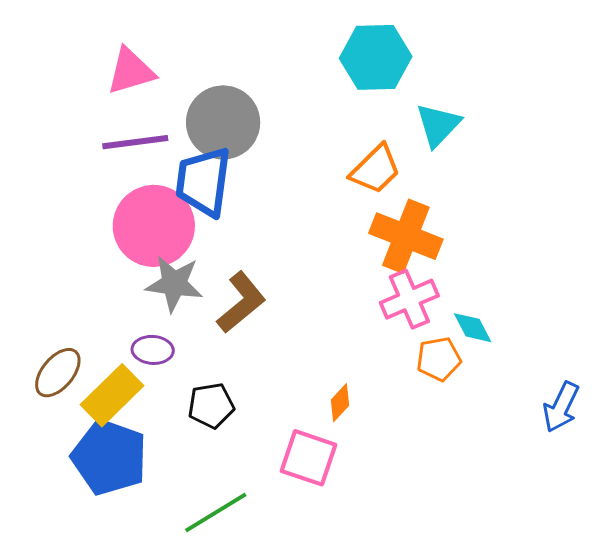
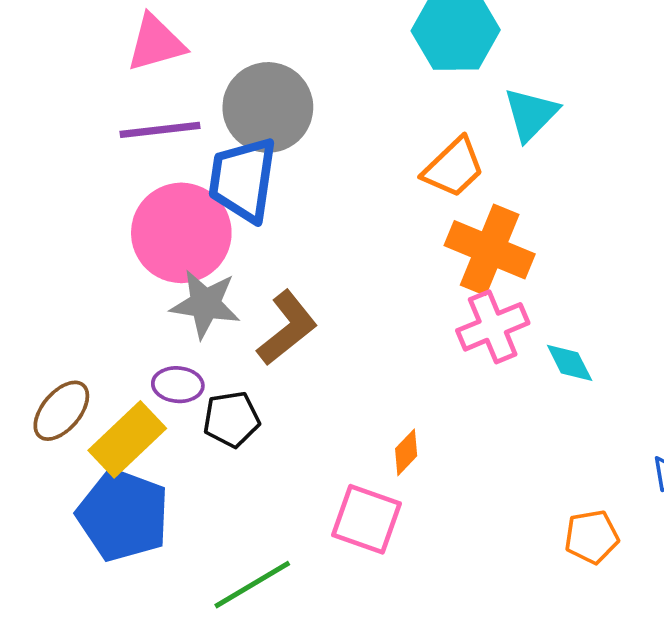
orange pentagon: (439, 359) -> (592, 537), moved
black pentagon: (211, 406) -> (231, 419), moved

